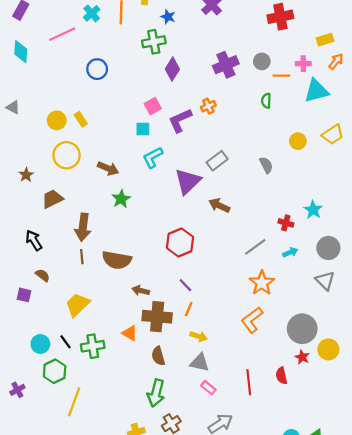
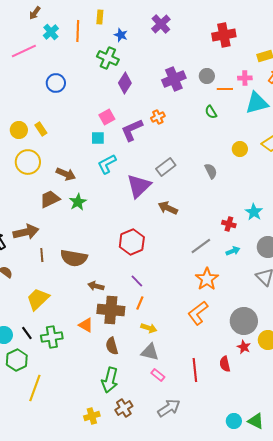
green cross: (154, 42) -> (108, 58), turned 35
green semicircle: (266, 101) -> (211, 112), turned -32
brown trapezoid: (52, 199) -> (50, 199), moved
brown arrow: (83, 227) -> (26, 232), moved, turned -110

